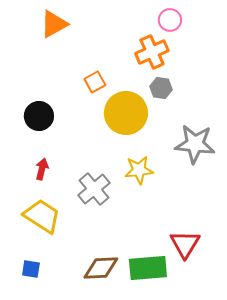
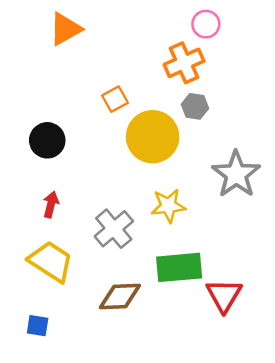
gray star: (195, 144) -> (236, 174), turned 30
brown diamond: (101, 268) -> (120, 297), moved
green rectangle: (148, 268) -> (179, 267), moved

